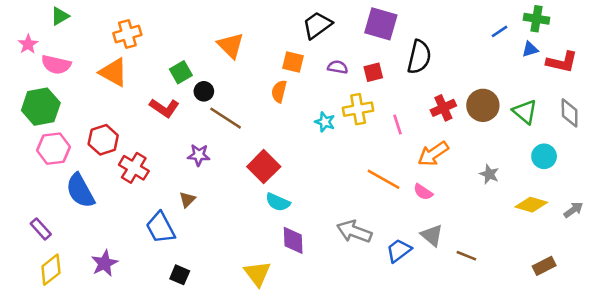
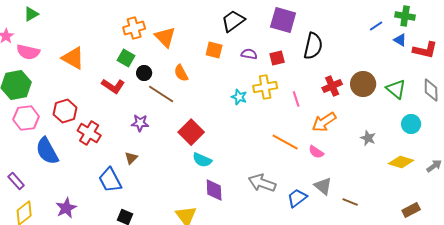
orange cross: (127, 34) -> (134, 28), moved
blue triangle: (530, 49) -> (400, 40), turned 48
green square: (181, 72) -> (126, 58), turned -30
orange semicircle: (279, 91) -> (181, 73), moved, turned -42

